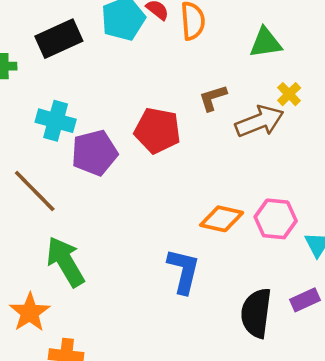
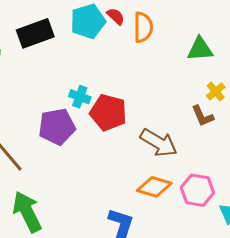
brown L-shape: (213, 98) -> (203, 116), moved, turned -100
cyan cross: (56, 121) -> (80, 97), moved, size x0.7
brown arrow: (260, 121) -> (159, 143), moved, turned 48

